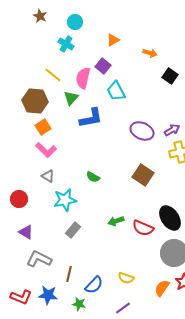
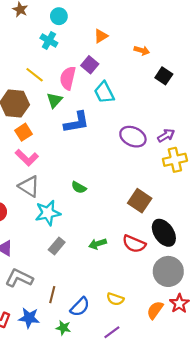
brown square: (143, 175) -> (140, 201), moved
gray triangle: (48, 176) -> (29, 186), size x1.5
green arrow: (116, 221) -> (98, 244), moved

